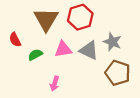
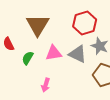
red hexagon: (80, 17) -> (85, 23), moved
green semicircle: (35, 55) -> (28, 58), turned -32

